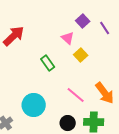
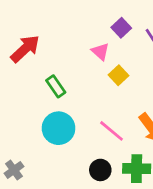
green rectangle: (48, 63) -> (56, 86), moved
cyan circle: (34, 105) -> (59, 128), moved

